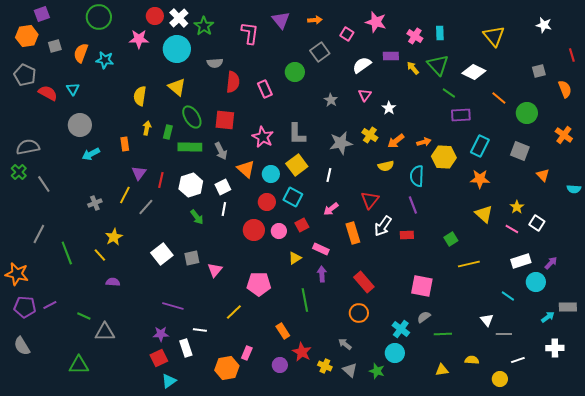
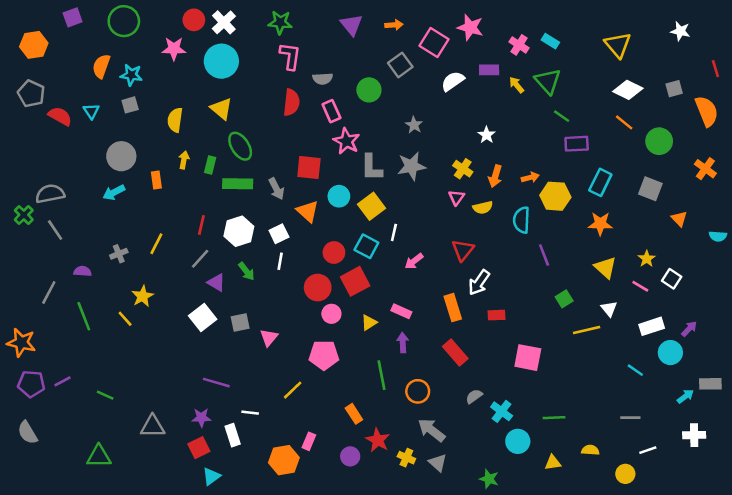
purple square: (42, 14) -> (73, 17), moved
green star: (204, 26) -> (280, 22), moved, turned -30
pink L-shape: (250, 33) -> (290, 56), moved
cyan rectangle: (440, 33) -> (550, 41), turned -56
pink square: (347, 34) -> (434, 42), size x1.6
gray square: (55, 46) -> (130, 105), moved
gray semicircle: (215, 63) -> (323, 79), moved
white diamond: (474, 72) -> (628, 90), moved
orange semicircle: (565, 89) -> (707, 111), size x1.4
pink triangle: (365, 95) -> (457, 197), moved
red square: (225, 120) -> (309, 167), moved
gray circle: (80, 125) -> (121, 156), moved
pink star: (263, 137) -> (346, 141), moved
orange arrow: (396, 141) -> (495, 176), turned -36
gray star: (341, 143) -> (411, 166), moved
gray semicircle: (28, 147) -> (50, 194), moved
purple triangle: (139, 173) -> (216, 283), moved, turned -35
cyan circle: (271, 174) -> (339, 196), moved
white line: (329, 175) -> (394, 232), moved
purple line: (413, 205) -> (544, 255), moved
gray line: (146, 207) -> (200, 259), moved
red square: (302, 225) -> (355, 281), moved, size x1.6
pink circle: (279, 231) -> (331, 314), moved
orange rectangle: (353, 233) -> (453, 308), moved
red rectangle: (407, 235) -> (497, 315), moved
purple semicircle: (113, 282) -> (83, 271), moved
orange circle: (359, 313) -> (418, 391), moved
gray semicircle: (424, 317) -> (474, 396), moved
white triangle: (487, 320) -> (609, 309), moved
gray triangle: (105, 332) -> (153, 426), moved
gray arrow: (345, 344) -> (431, 430), size x1.6
cyan circle: (395, 353) -> (518, 441), moved
green star: (377, 371) -> (489, 479), moved

